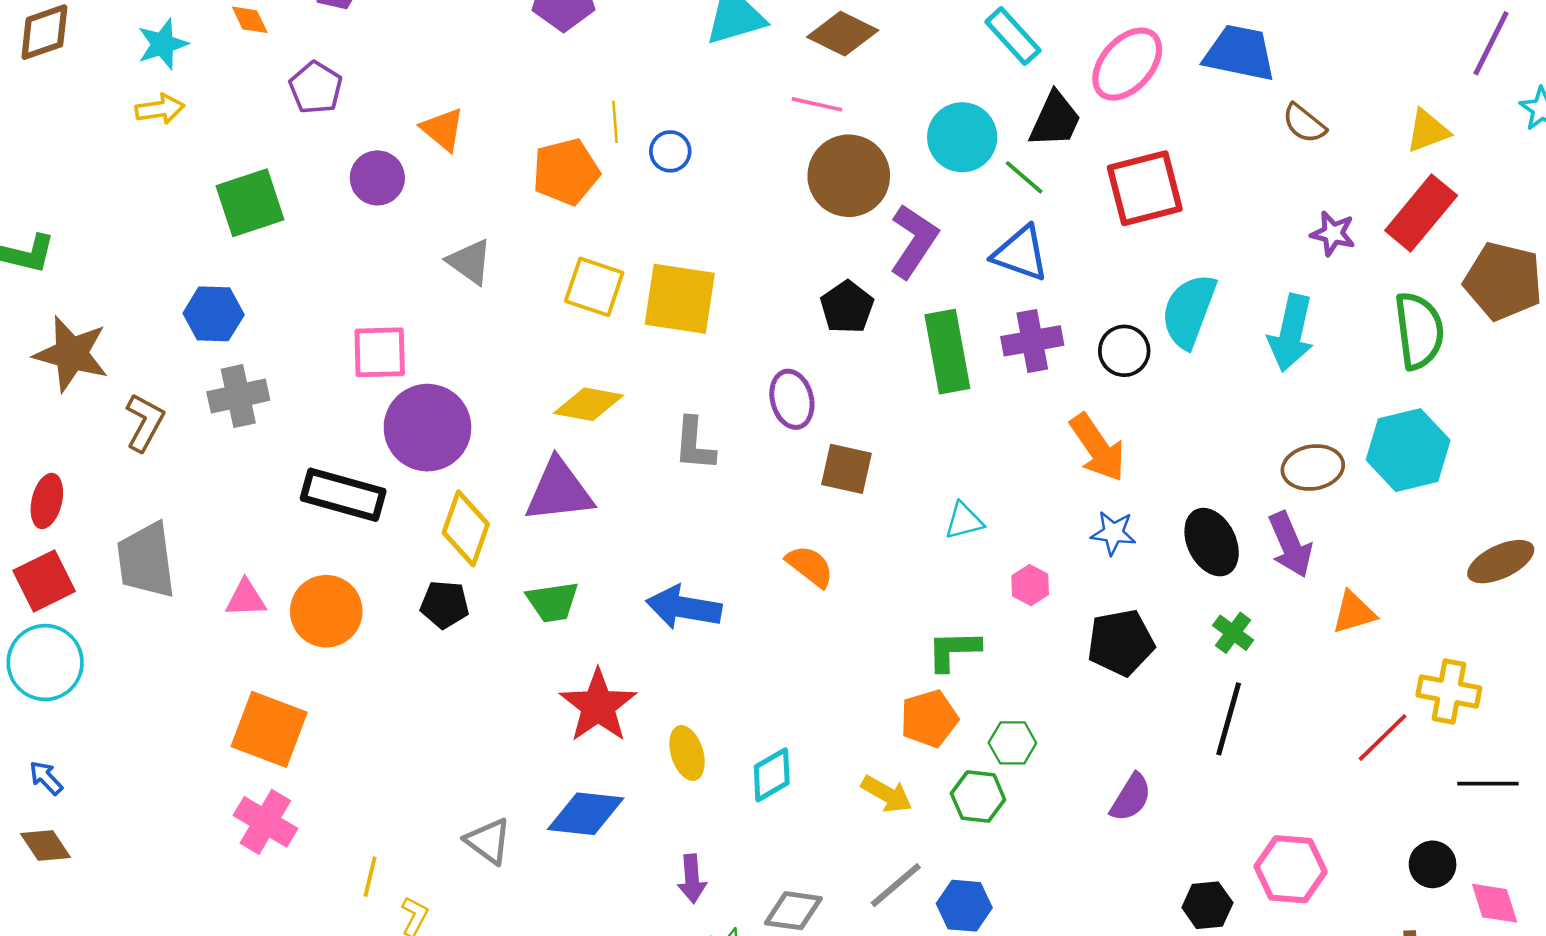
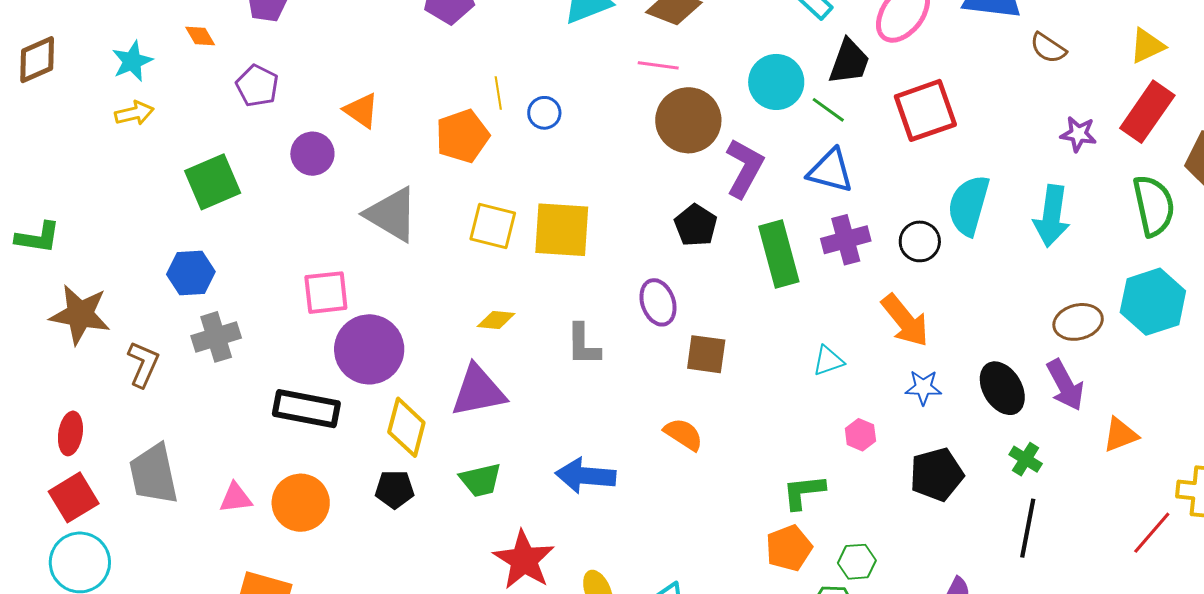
gray triangle: (470, 262) -> (392, 214), size x1.5
yellow diamond: (589, 404) -> (496, 320), size x0.7
cyan triangle: (964, 521) -> (828, 361), moved

